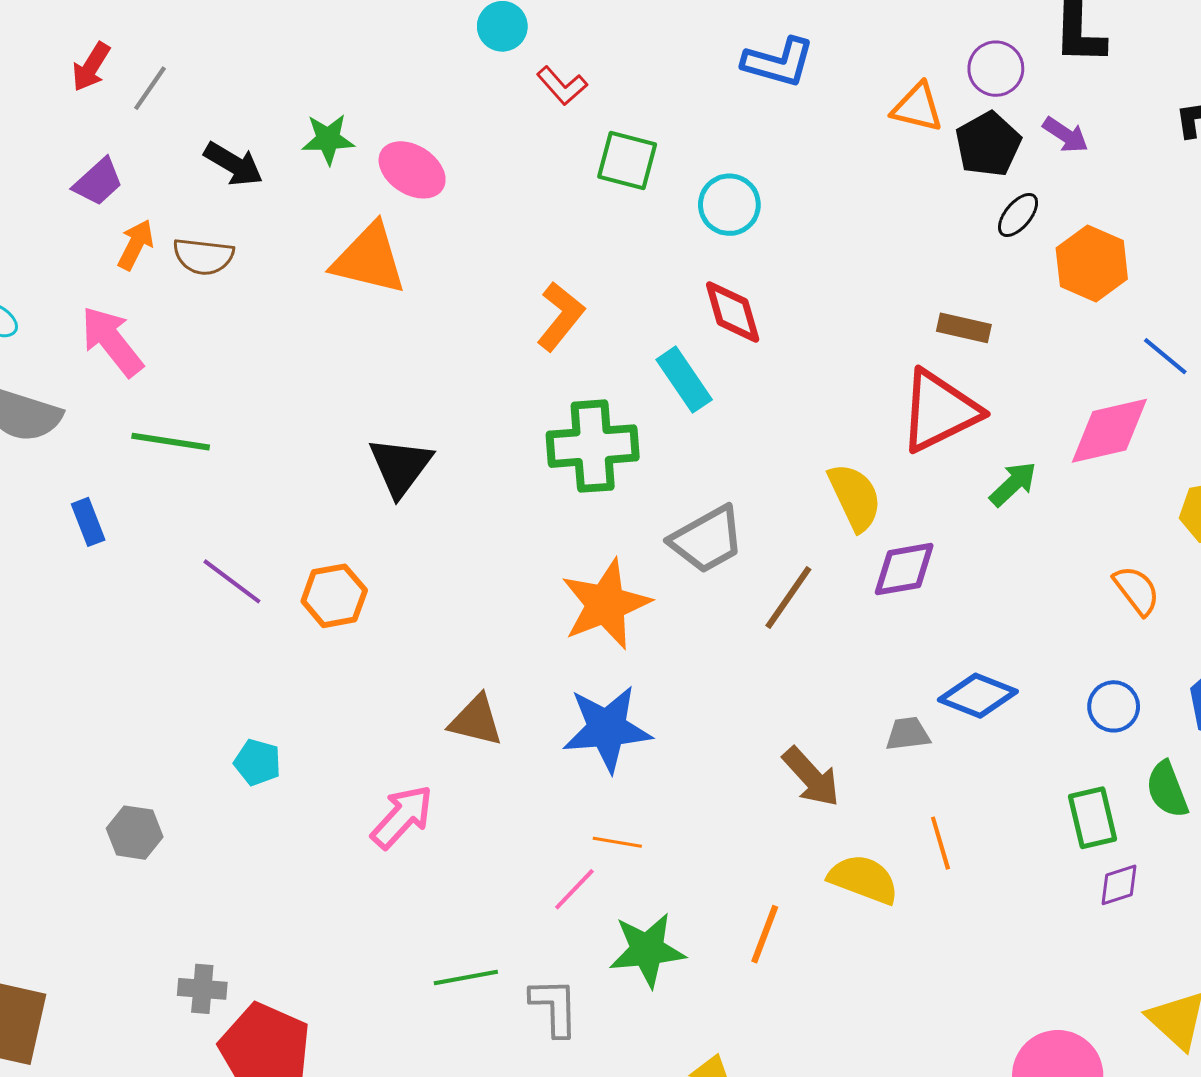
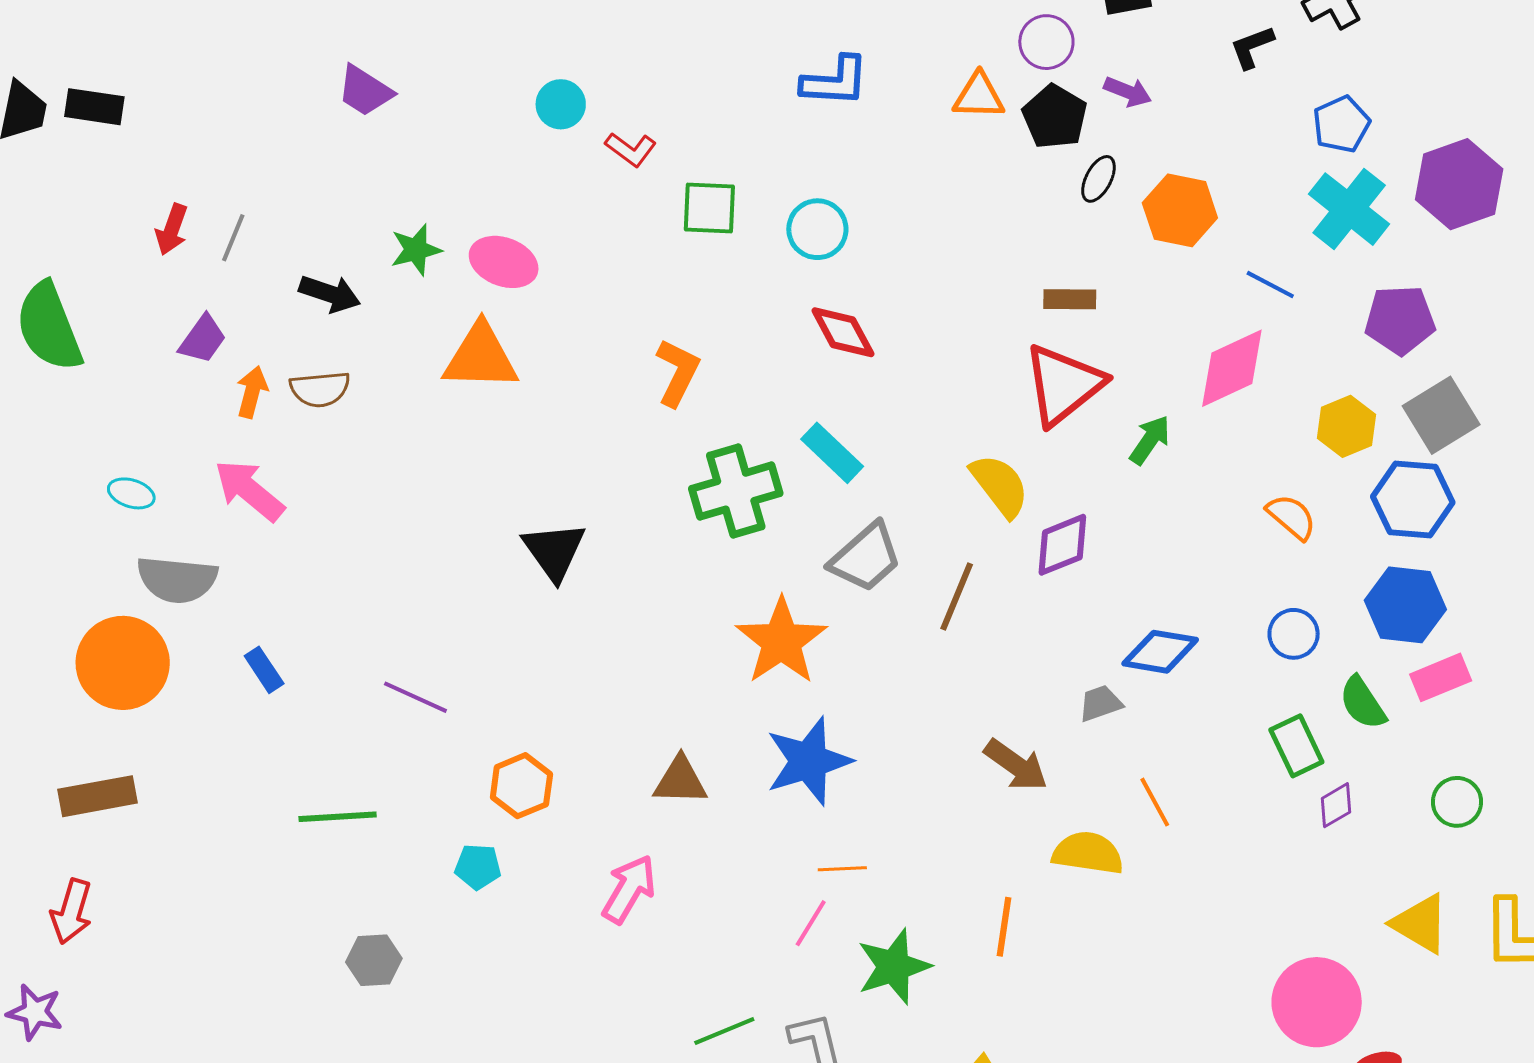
cyan rectangle: (684, 380) -> (832, 453), moved
green line: (171, 442) -> (338, 817), moved
orange hexagon: (334, 596) -> (521, 786), moved

